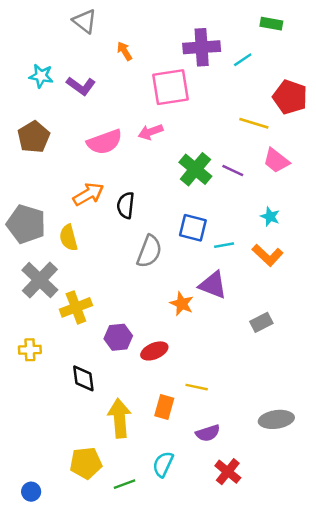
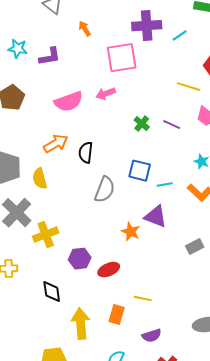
purple L-shape: (81, 86) -> (50, 57), turned -45
green cross: (195, 169) -> (142, 124), size x0.6

